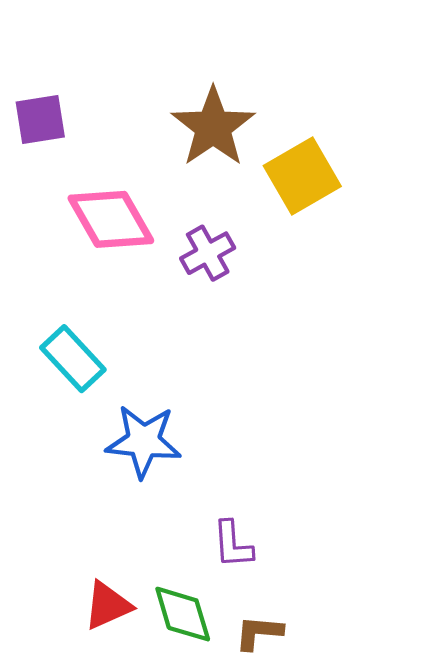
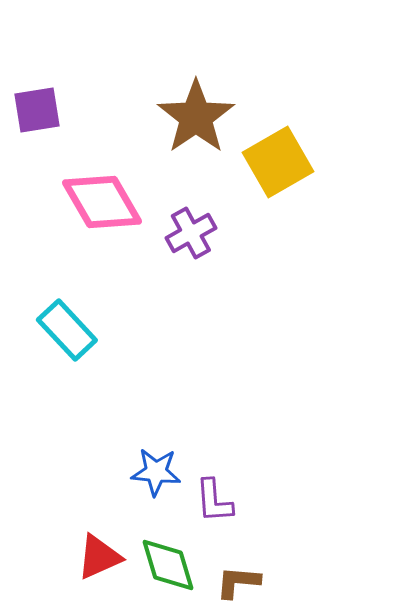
blue star: (144, 441) -> (156, 472), moved, size x0.7

